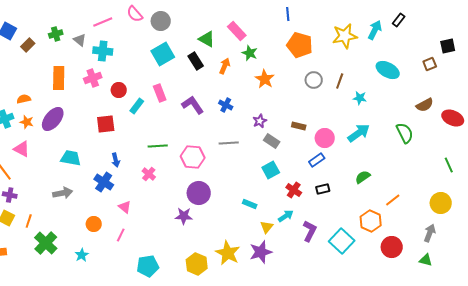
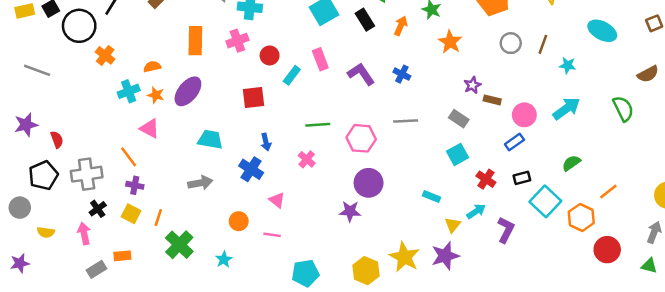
purple star: (260, 121) -> (472, 85), moved
pink line: (121, 235) -> (272, 235), turned 72
cyan square: (342, 241) -> (545, 201), moved

